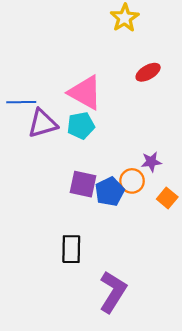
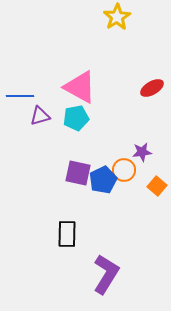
red ellipse: (148, 72) -> (152, 88), moved
purple triangle: (43, 123) -> (40, 116), size x0.7

